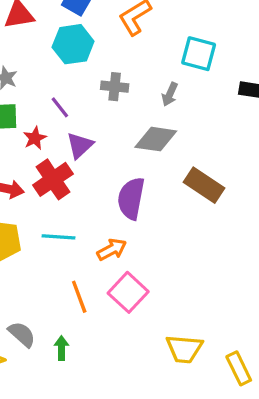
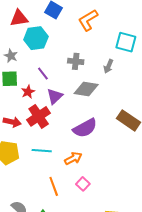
cyan hexagon: (73, 44) -> (36, 38), moved
gray diamond: (156, 139) -> (86, 89), moved
purple semicircle: (131, 198) -> (85, 128), turned -130
pink square: (128, 292) -> (83, 184), size x0.6

